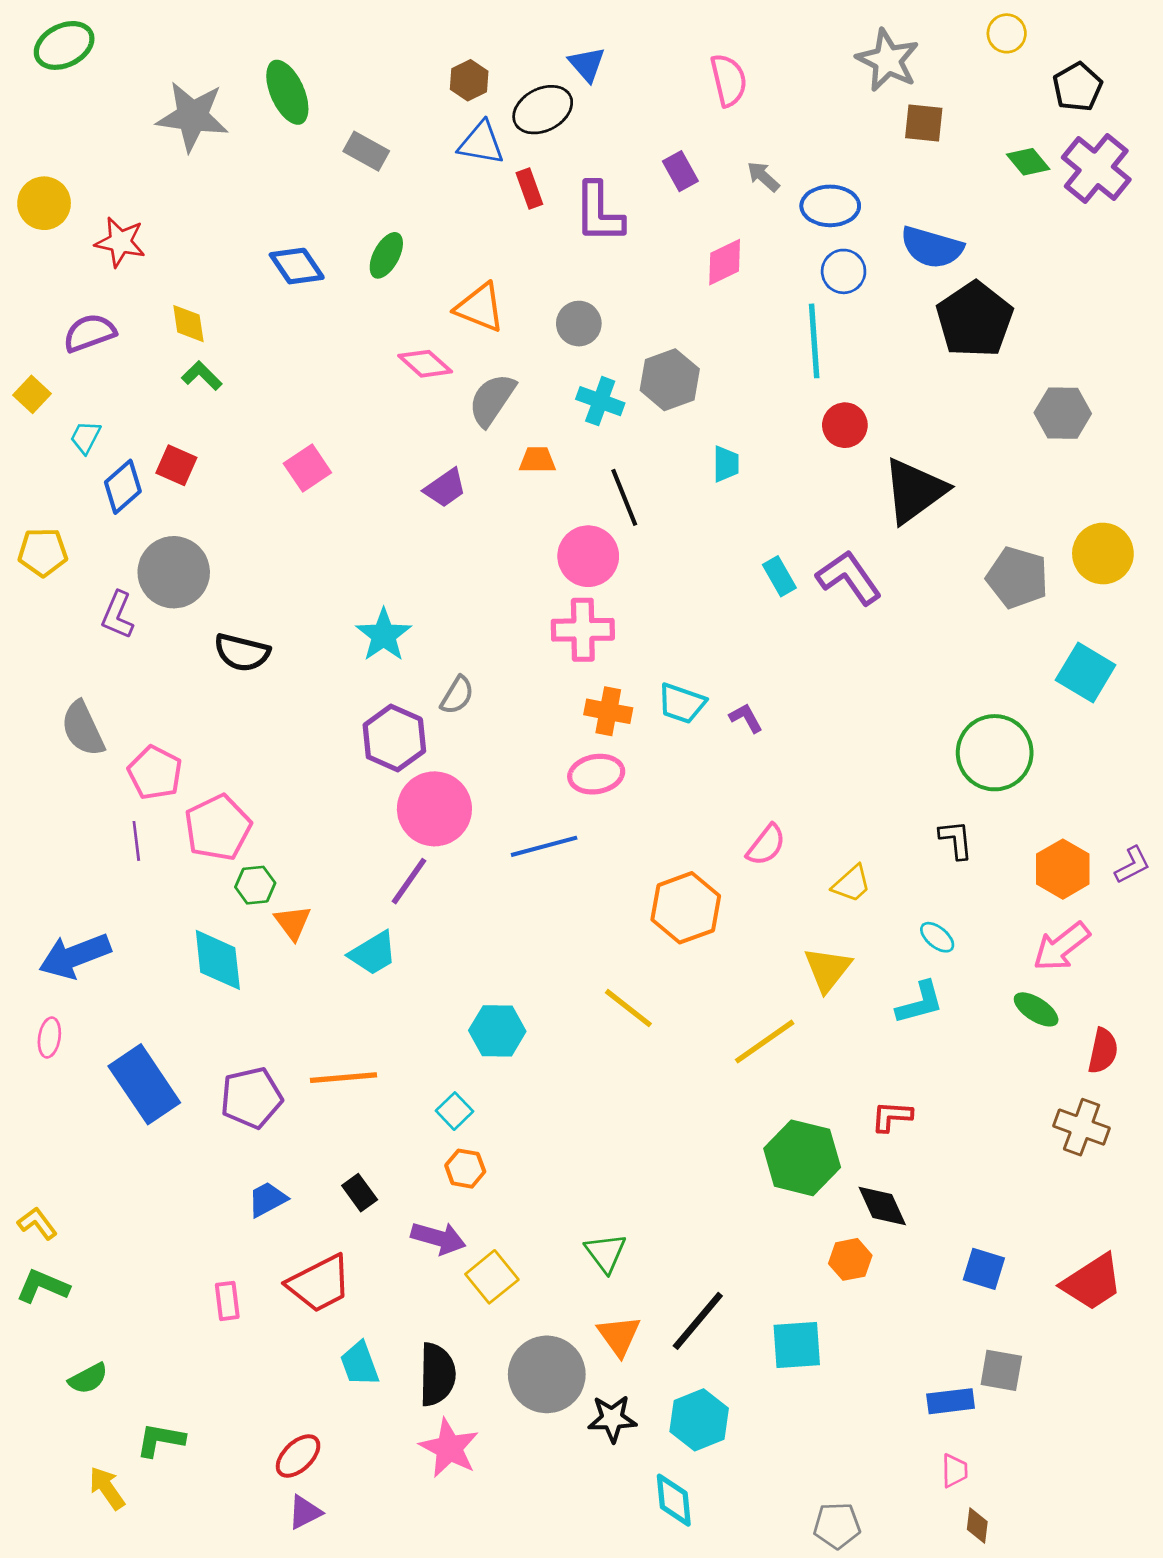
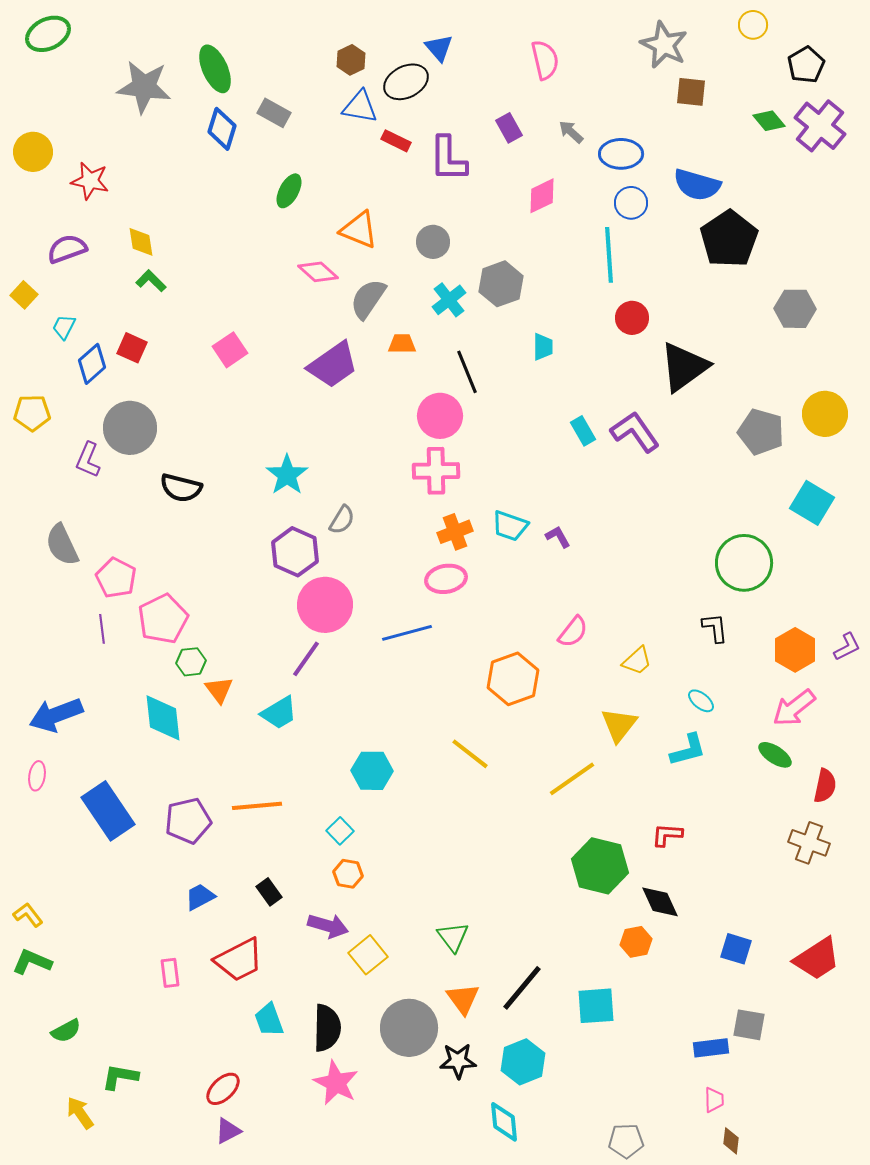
red rectangle: (529, 189) -> (396, 141), turned -44
blue diamond: (297, 266) -> (222, 129), moved, turned 51
cyan cross: (600, 401) -> (449, 300), turned 32
purple trapezoid: (445, 488) -> (333, 365), size x1.6
orange cross: (608, 711) -> (455, 532), turned -32

